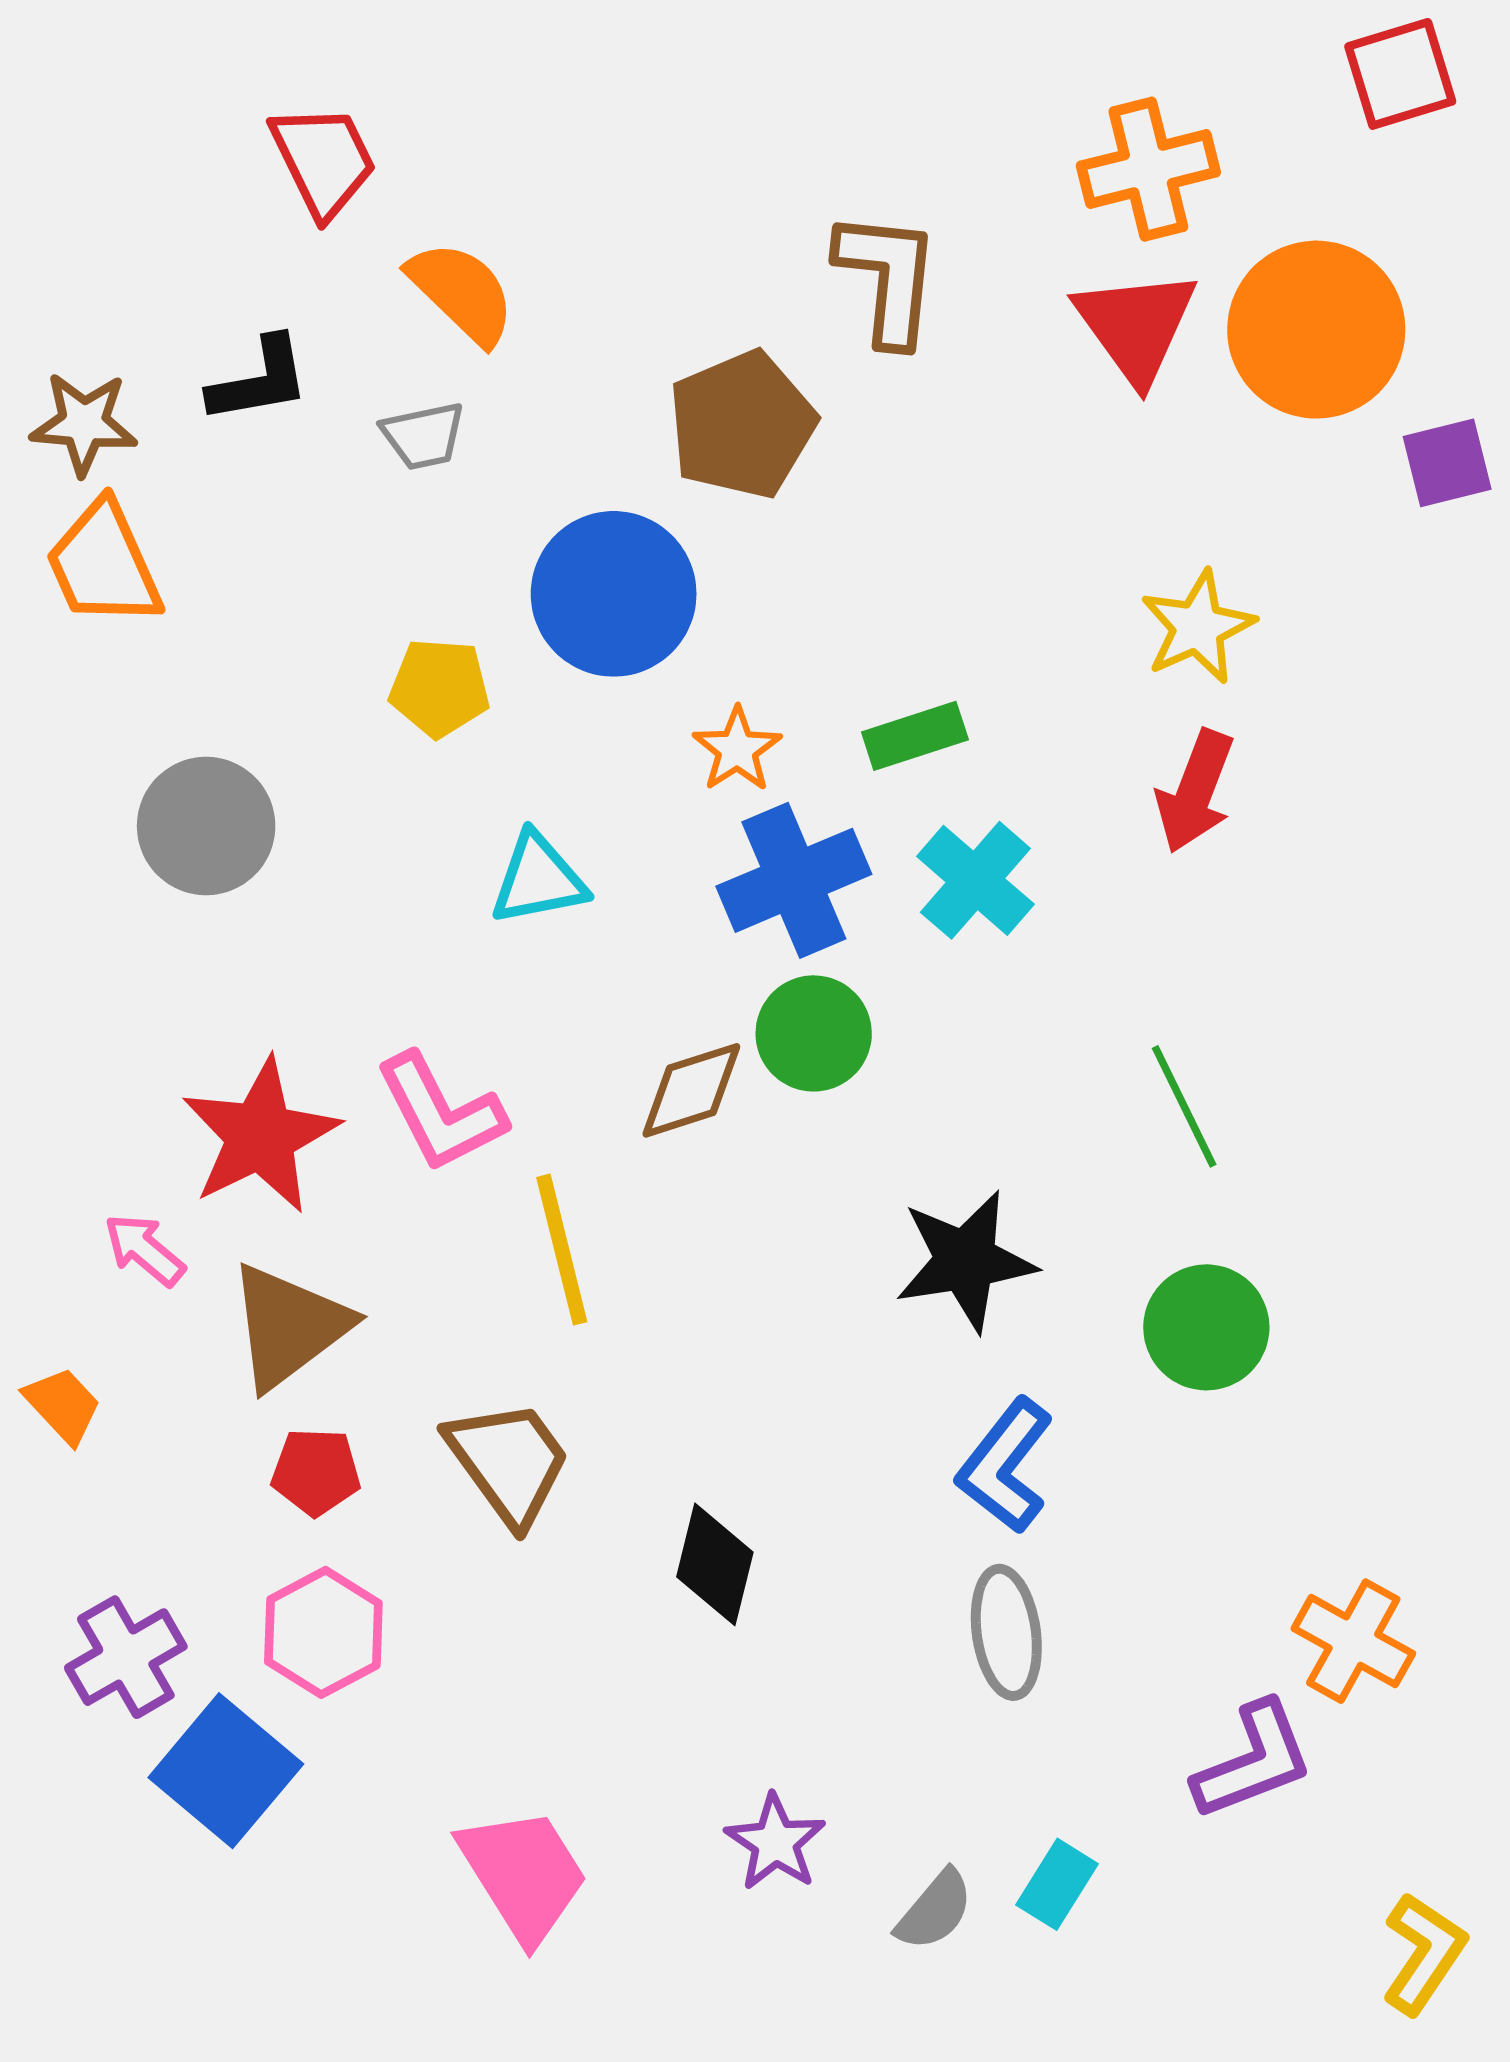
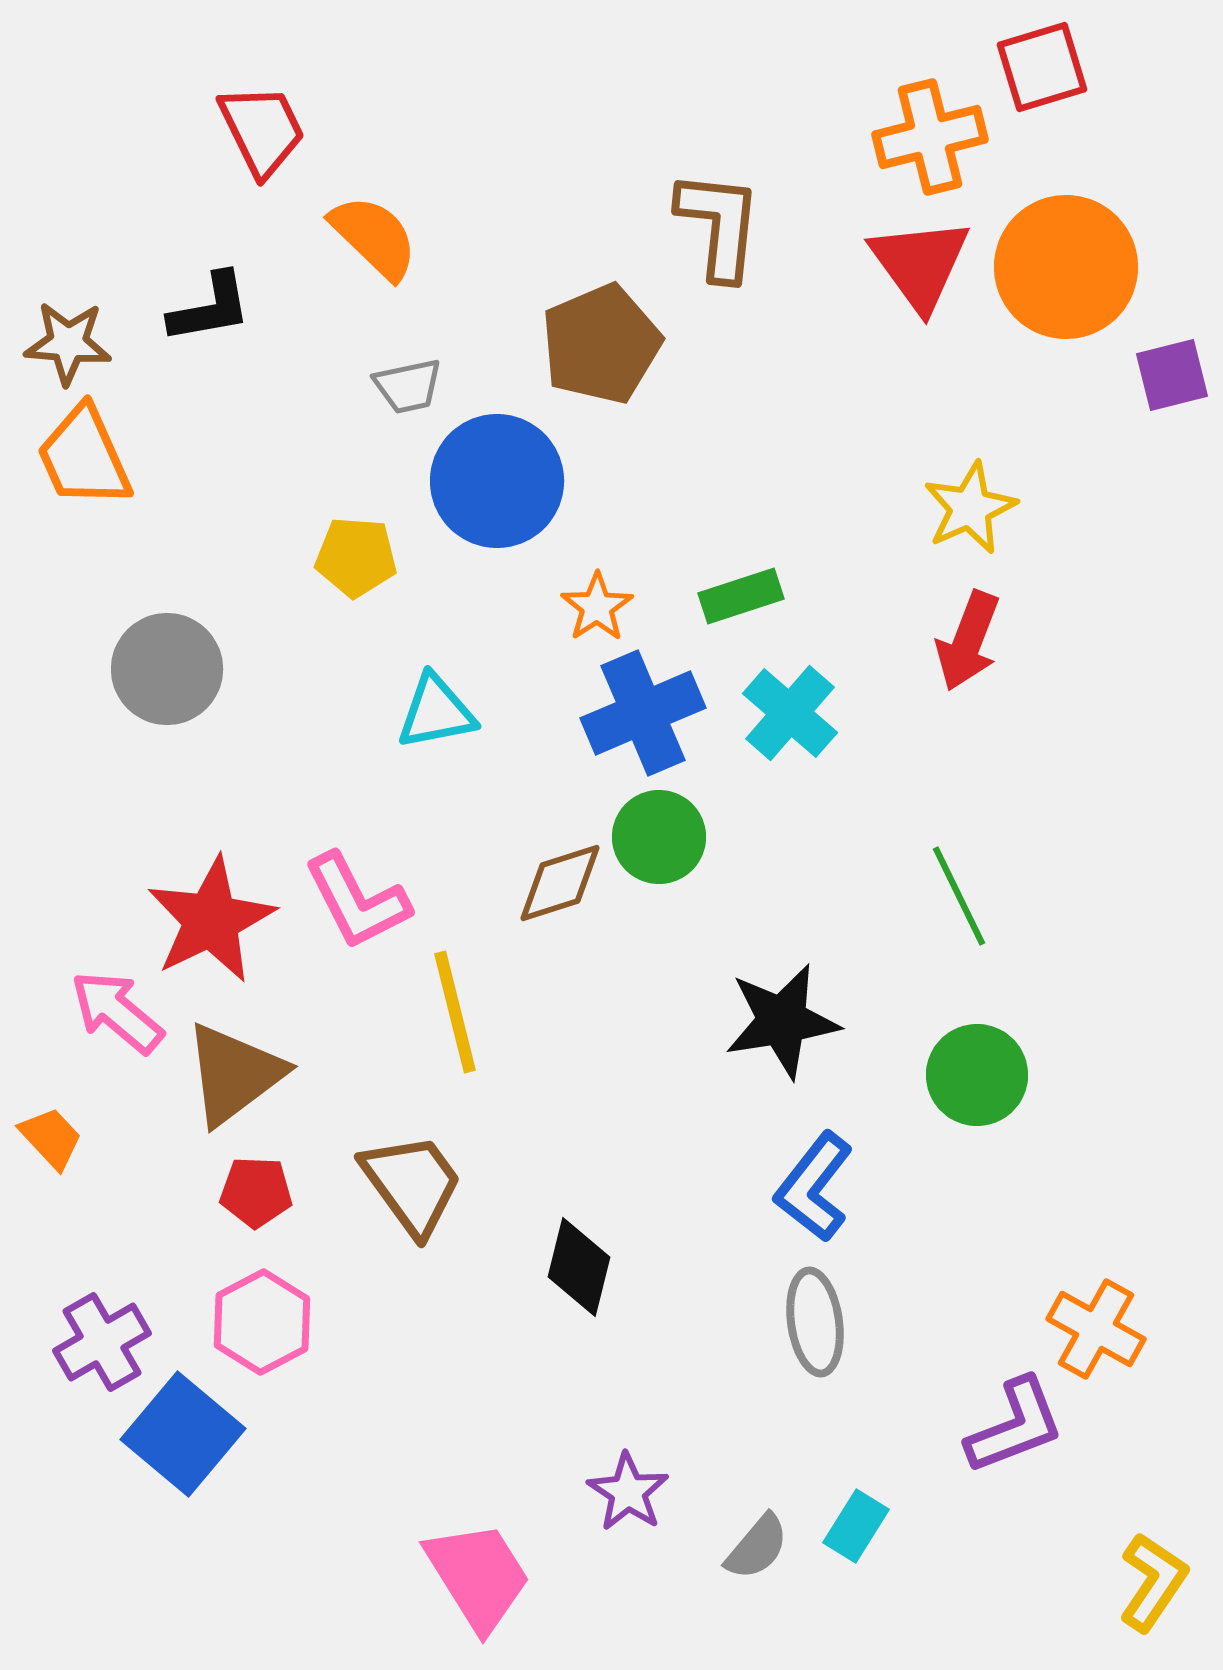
red square: (1400, 74) -> (1042, 67), moved
gray trapezoid: (423, 436) -> (408, 386), moved
pink arrow: (144, 1250) -> (117, 1012), size x1.4
pink trapezoid: (523, 1874) -> (478, 1576), moved

